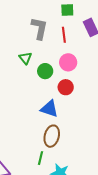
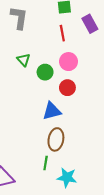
gray L-shape: (39, 28) -> (19, 18), moved
blue triangle: (49, 109) -> (52, 111), turned -30

